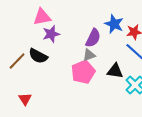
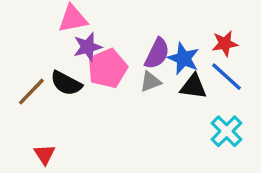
blue star: (114, 24) -> (184, 58), moved
black triangle: (115, 71) -> (193, 87), moved
pink pentagon: (83, 72) -> (107, 68), moved

